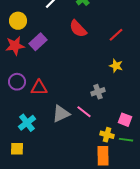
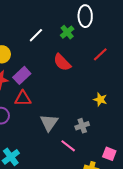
red line: (116, 35) -> (100, 54), moved
red triangle: (39, 88) -> (23, 99), moved
gray triangle: (61, 114) -> (49, 123), moved, turned -30

